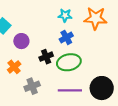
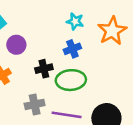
orange star: (95, 18) -> (112, 31), turned 30
gray cross: (32, 86) -> (35, 104), moved

